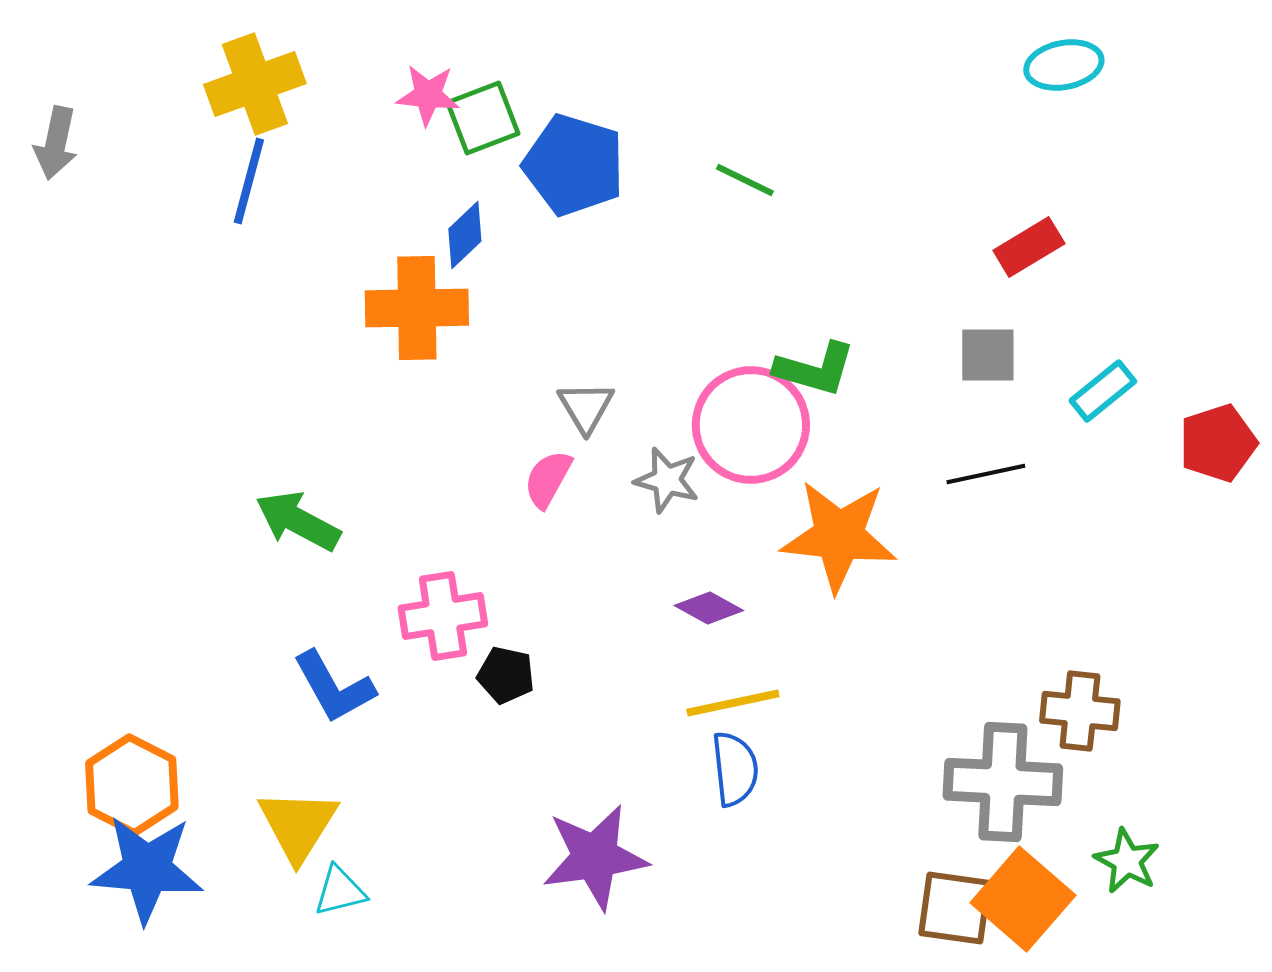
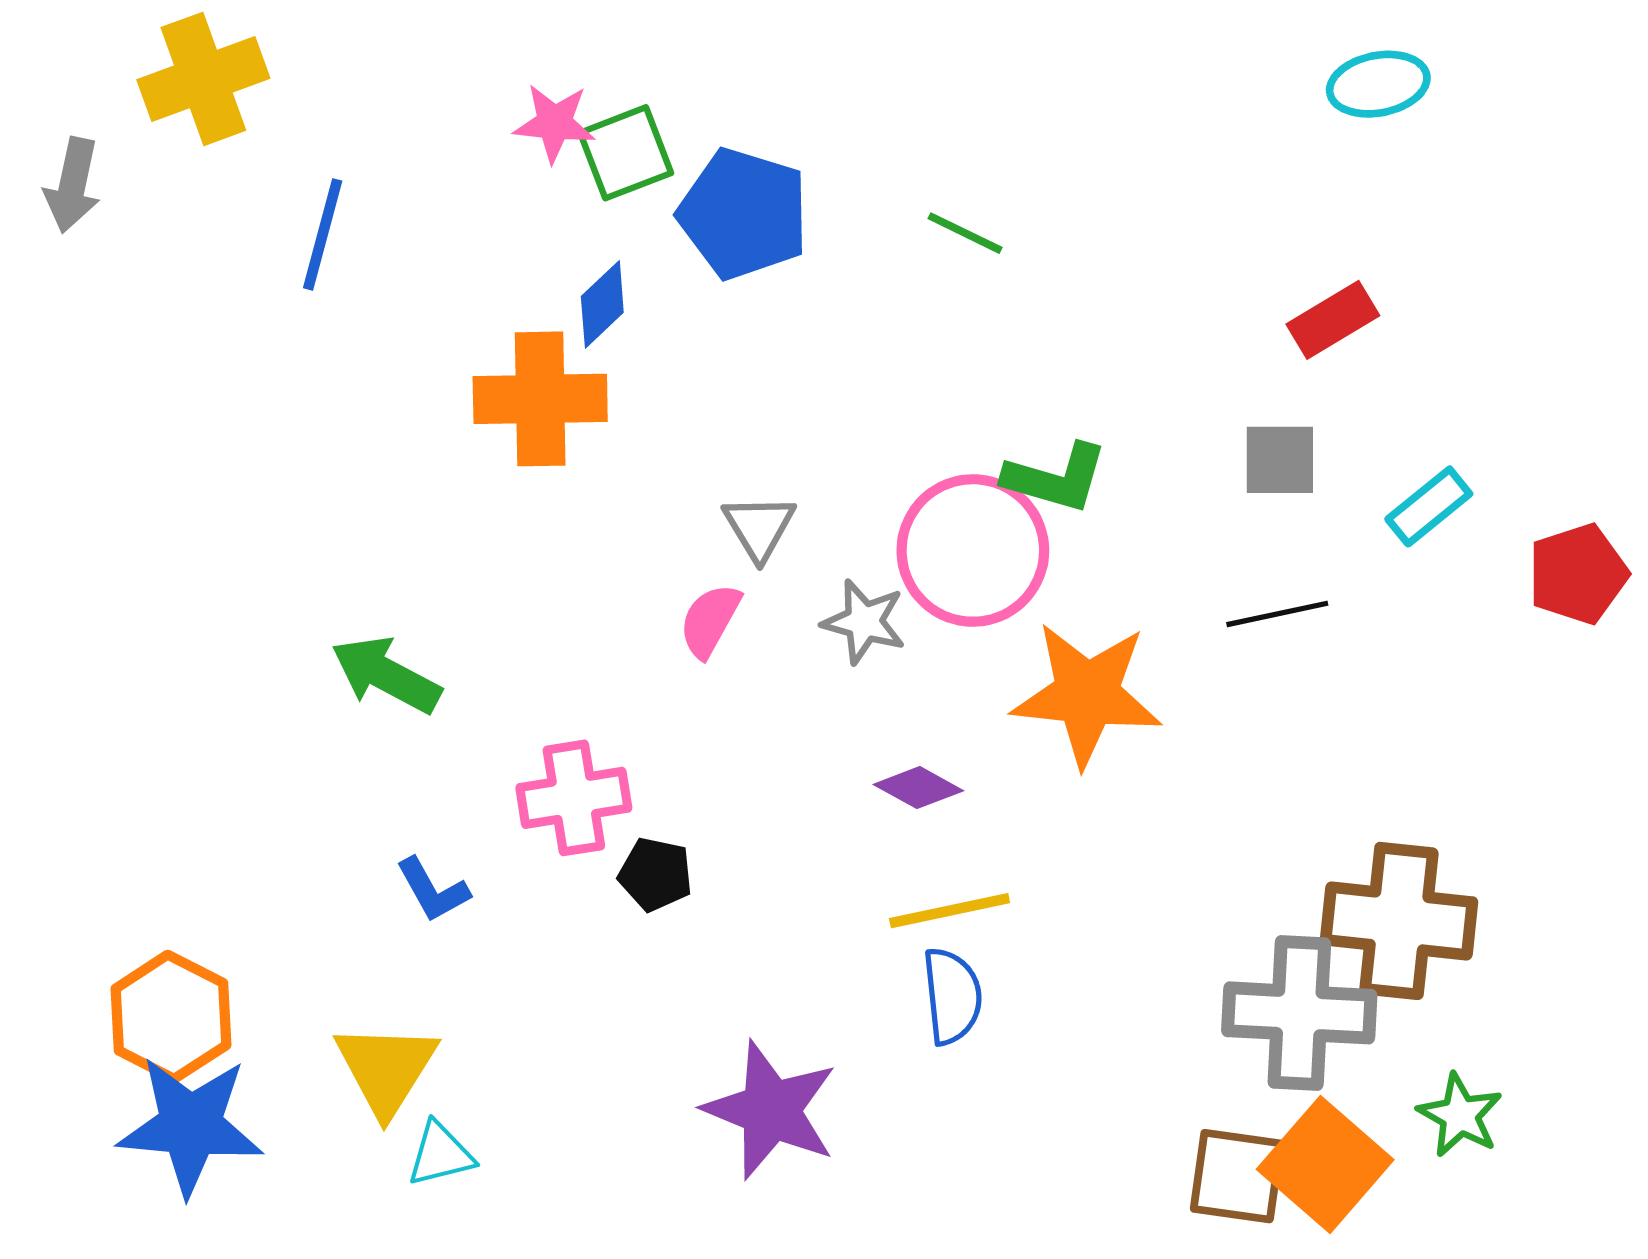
yellow cross: (255, 84) -> (203, 79), moved
blue L-shape: (334, 687) -> (433, 890), size x0.7
brown cross: (1080, 711) -> (1399, 921), size x1.5
purple star: (595, 857) -> (771, 1110), turned 30

